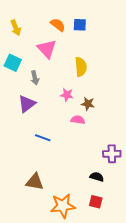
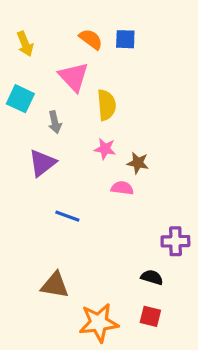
yellow semicircle: (81, 67) -> (107, 105), moved

